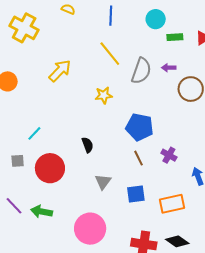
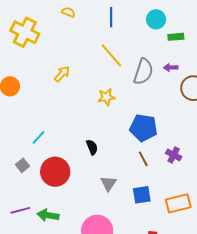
yellow arrow: (60, 71) -> (62, 74), size x0.7
gray square: (18, 161) -> (23, 165), turned -32
purple line: (14, 206) -> (20, 210), turned -60

